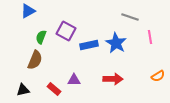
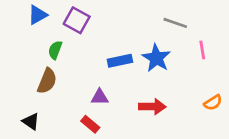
purple square: (66, 31) -> (77, 20), moved
purple triangle: (74, 80) -> (100, 97), moved
red rectangle: (54, 89) -> (90, 124), moved
black triangle: (23, 90) -> (31, 121), turned 48

